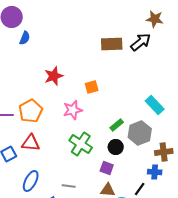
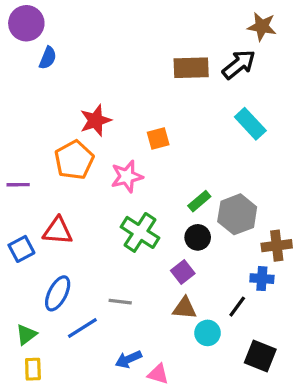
cyan rectangle: (155, 105) -> (250, 124), moved
orange pentagon: (31, 111) -> (74, 160), moved
purple square: (107, 168) -> (183, 272), turned 32

